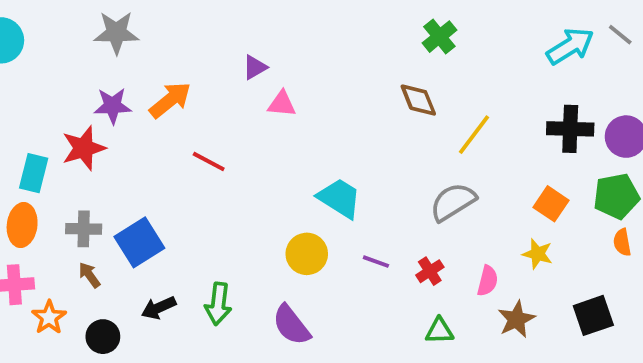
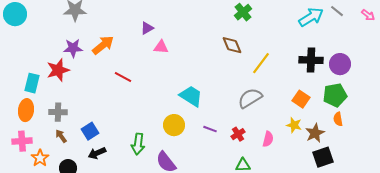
blue square: (139, 242) -> (90, 131), moved, size x0.7
green arrow: (218, 304) -> (138, 144), moved
brown star: (516, 319) -> (315, 133), moved

